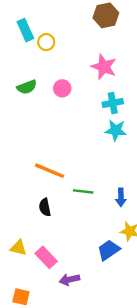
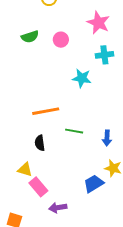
cyan star: (116, 130) -> (82, 78), moved
orange line: (50, 171) -> (46, 111), turned -36
yellow triangle: (19, 248) -> (25, 170), moved

